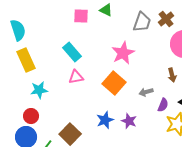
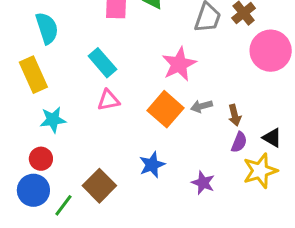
cyan semicircle: (18, 30) -> (47, 28), moved
brown arrow: (172, 75) -> (235, 115), moved
gray arrow: (146, 92) -> (202, 106), moved
purple star: (129, 121) -> (203, 183), moved

